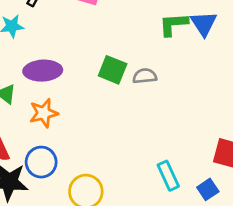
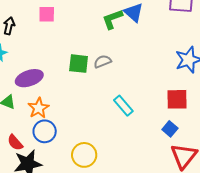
blue circle: (41, 162) -> (45, 131), moved
cyan rectangle: (168, 176) -> (123, 106), moved

